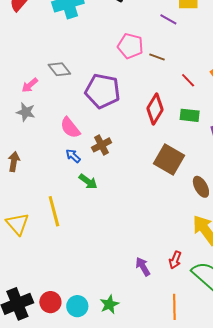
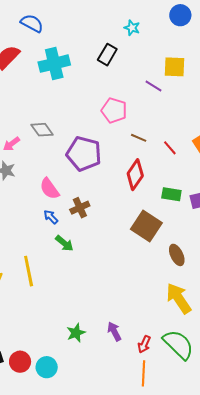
brown line: (157, 57) -> (139, 138), moved
green rectangle: (190, 115) -> (171, 194), moved
red arrow: (175, 260) -> (144, 344), moved
green star: (109, 304) -> (76, 333), moved

